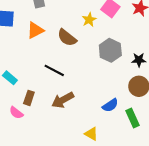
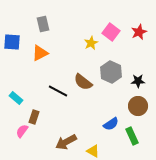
brown semicircle: (67, 38) -> (83, 82), moved
brown arrow: (63, 100) -> (66, 142), moved
pink semicircle: (16, 113) -> (22, 131), turned 88

